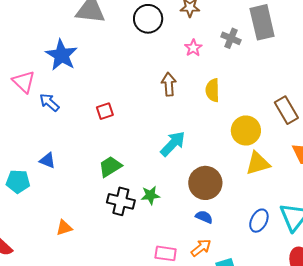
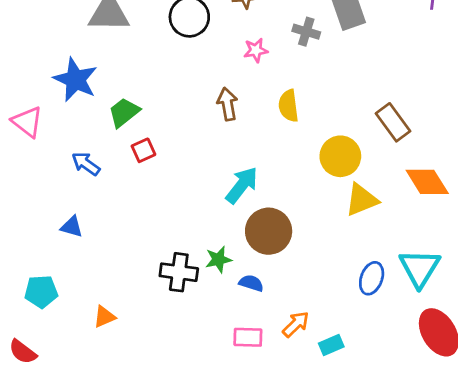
pink star: (193, 48) -> (256, 50), turned 30
blue arrow: (49, 102) -> (86, 164), moved
green trapezoid: (110, 167) -> (124, 112), moved
cyan pentagon: (18, 182) -> (41, 292), moved
brown circle: (205, 183) -> (269, 231), moved
blue semicircle: (204, 217) -> (251, 283), moved

